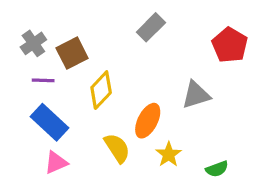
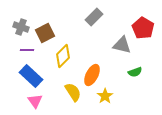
gray cross: (33, 43) -> (21, 27), turned -35
gray triangle: (196, 95) -> (122, 45), moved, turned 30
pink triangle: (56, 163) -> (35, 101), turned -42
green semicircle: (217, 169) -> (135, 72), moved

